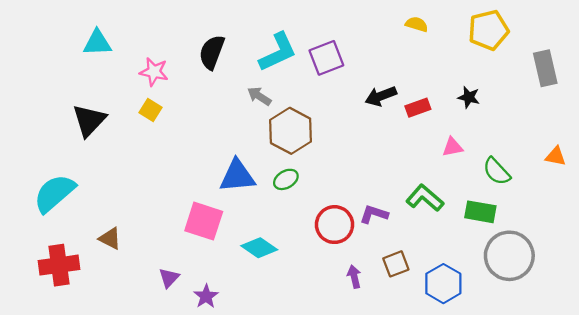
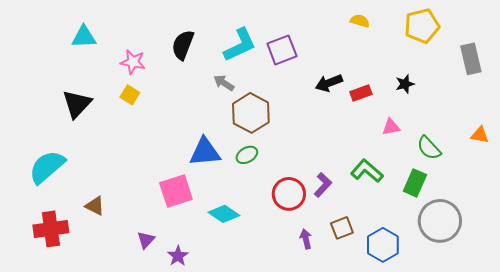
black star: (469, 97) -> (405, 84), turned -30
green rectangle: (480, 212) -> (415, 183), turned -76
purple L-shape: (374, 214) -> (323, 185), turned 115
pink square: (204, 221) -> (176, 191), turned -36

